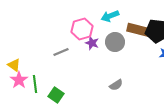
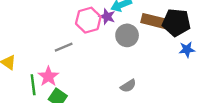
purple star: (92, 43) -> (107, 17), moved
pink star: (19, 80) -> (48, 76), moved

